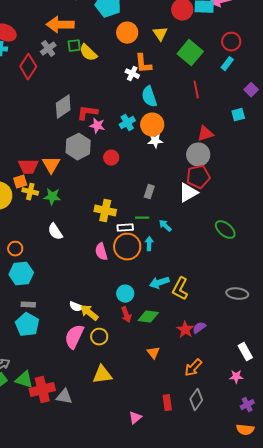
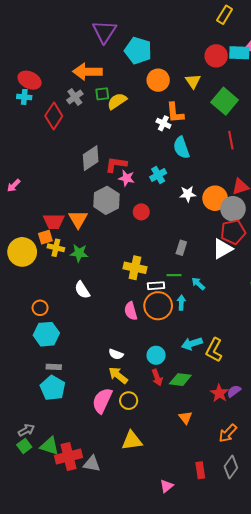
yellow semicircle: (88, 53) -> (117, 101), turned 102
orange circle: (152, 125) -> (215, 198), moved
white semicircle: (76, 307) -> (116, 354), moved

